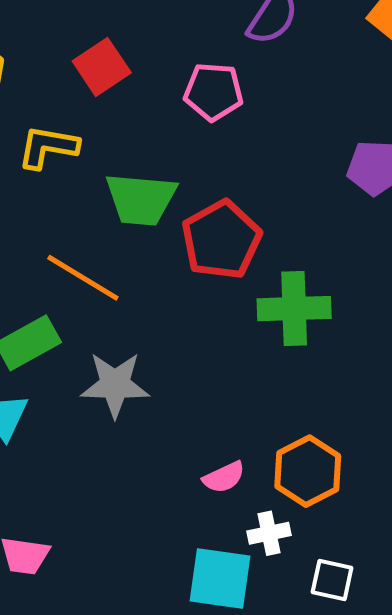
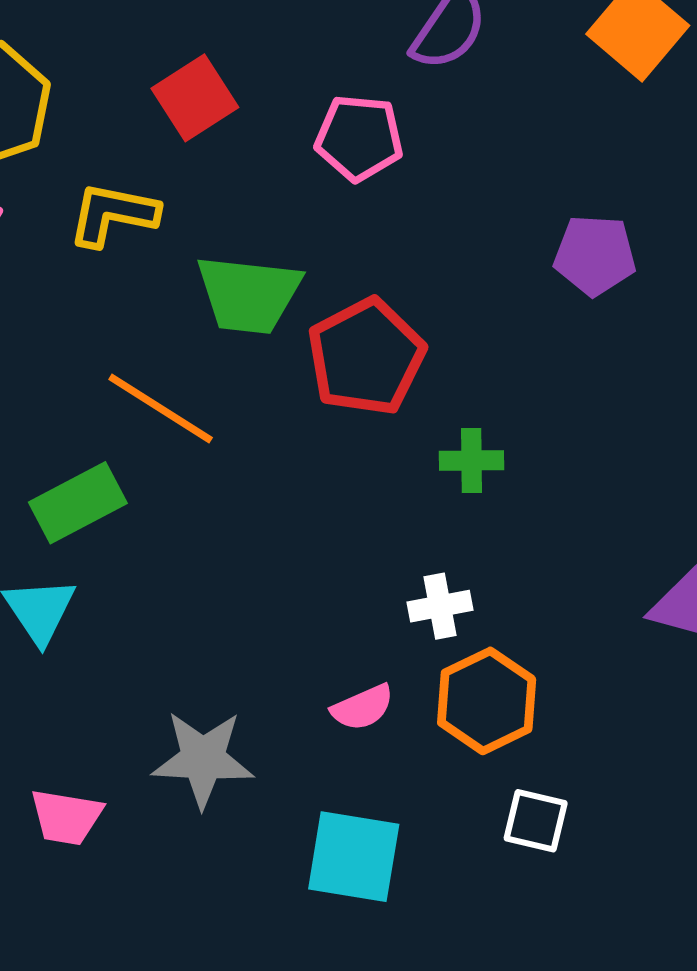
green cross: (294, 309) -> (471, 461), size x0.6
gray star: (115, 385) -> (203, 759), moved
white cross: (269, 533) -> (440, 606), moved
white square: (332, 580) -> (536, 821), moved

